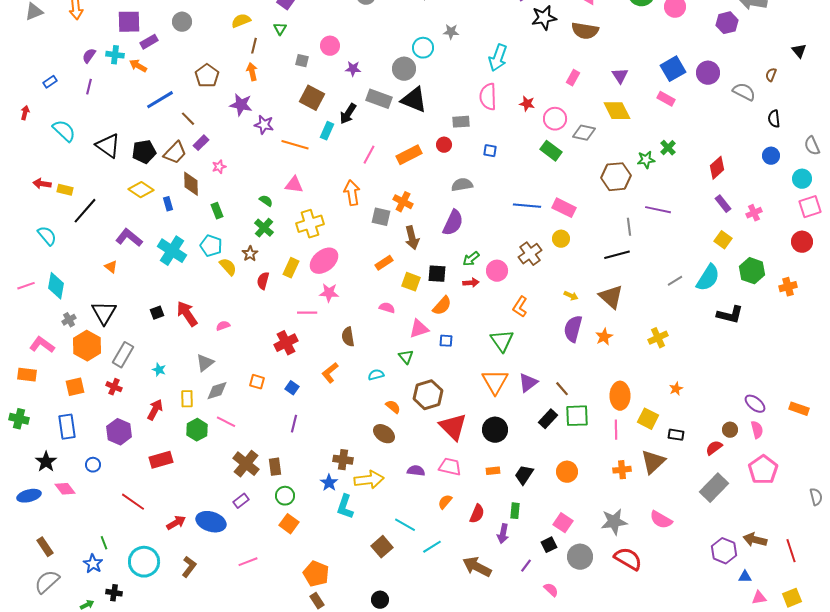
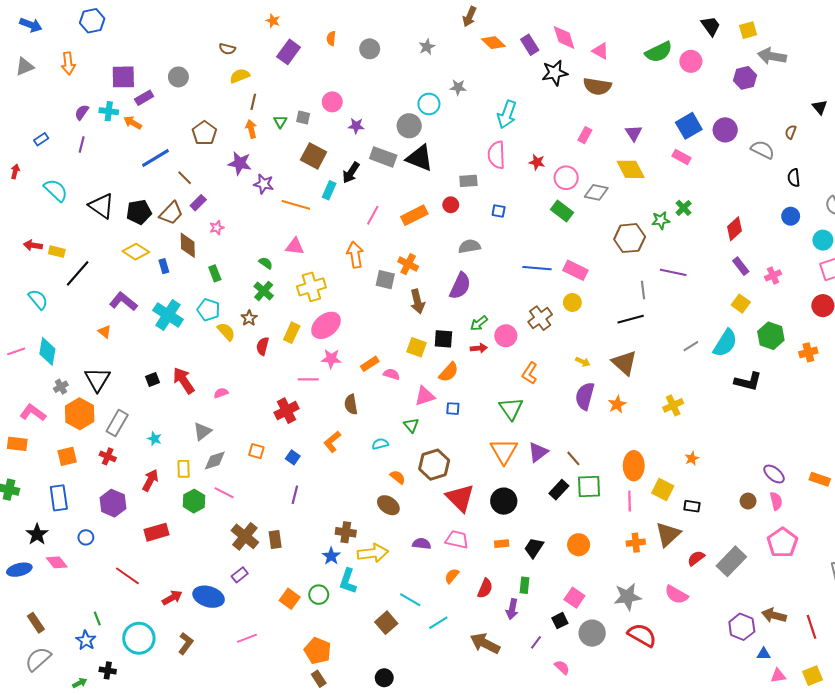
green triangle: (280, 29) -> (280, 122), moved
orange rectangle: (384, 263) -> (370, 364), moved
red semicircle: (714, 448) -> (696, 558), moved
green circle: (285, 496) -> (319, 595), moved

